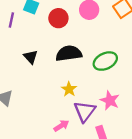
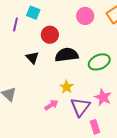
red circle: (58, 18) -> (50, 35), moved
pink arrow: (61, 126) -> (51, 105), moved

